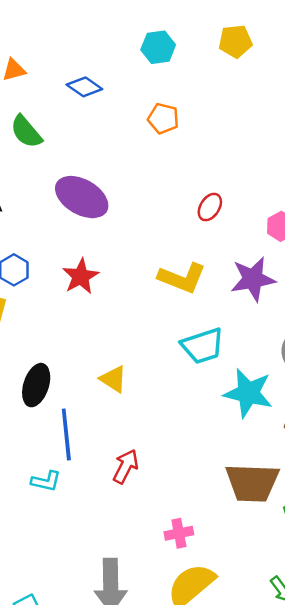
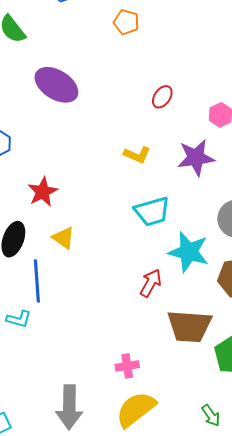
red star: (81, 276) -> (43, 192), moved
yellow L-shape: (182, 278) -> (137, 155), size x0.7
yellow triangle: (113, 379) -> (63, 238), moved
red arrow: (126, 466) -> (151, 283), moved

